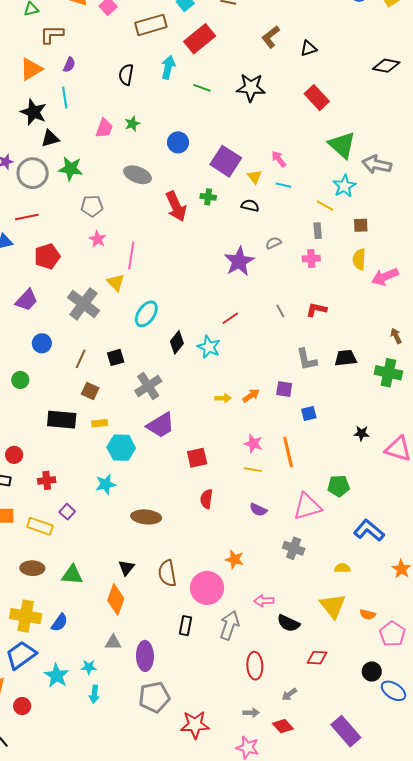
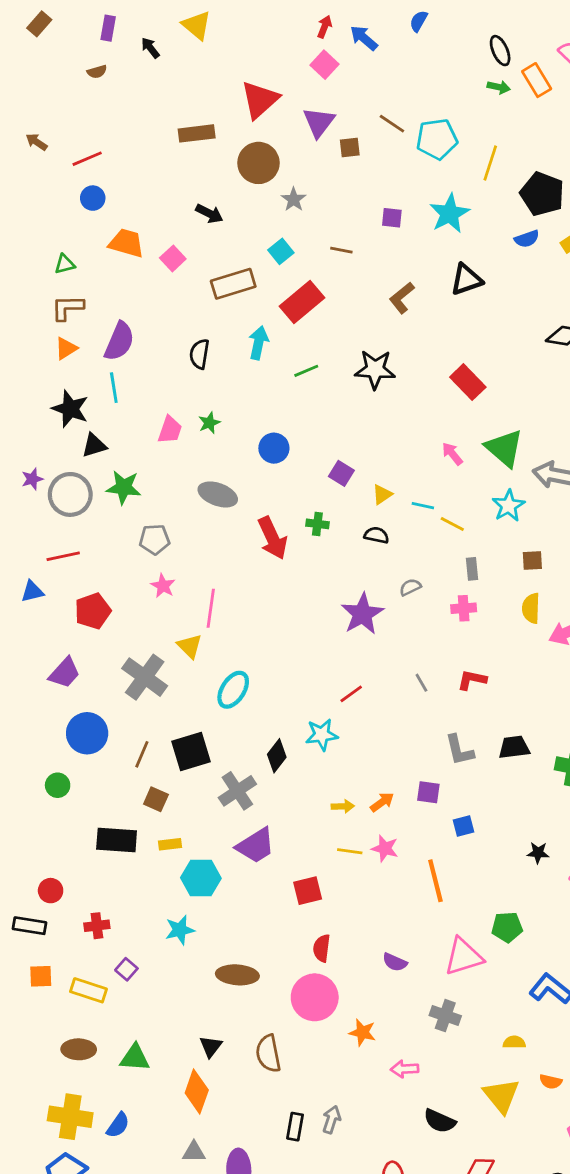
brown L-shape: (52, 34) -> (67, 308), moved
black triangle: (309, 48) -> (466, 280), moved, size x1.4
purple semicircle: (69, 65) -> (119, 341), size x1.8
orange triangle: (31, 69) -> (66, 348), size x0.7
green line: (202, 88) -> (306, 371), turned -42
pink arrow: (279, 159) -> (452, 454), moved
purple square: (226, 161) -> (341, 473), size x0.6
yellow triangle: (254, 177) -> (382, 494), turned 35
yellow line: (325, 206) -> (452, 524), moved
black diamond: (177, 342) -> (277, 756), moved
blue circle: (42, 343) -> (87, 733), size x1.5
cyan star: (209, 347) -> (322, 735), turned -30
black square: (116, 357) -> (191, 752), size x1.6
pink star: (253, 444) -> (385, 848), moved
yellow line: (253, 470) -> (350, 851), moved
pink circle: (207, 588) -> (315, 997), moved
pink arrow: (264, 601) -> (405, 1069), moved
orange semicircle: (368, 614) -> (551, 1082), moved
gray arrow: (229, 625) -> (332, 1120), moved, size x0.7

